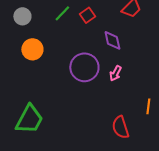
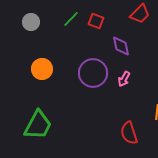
red square: (87, 15) -> (96, 21), turned -35
orange circle: (32, 49) -> (42, 69), moved

